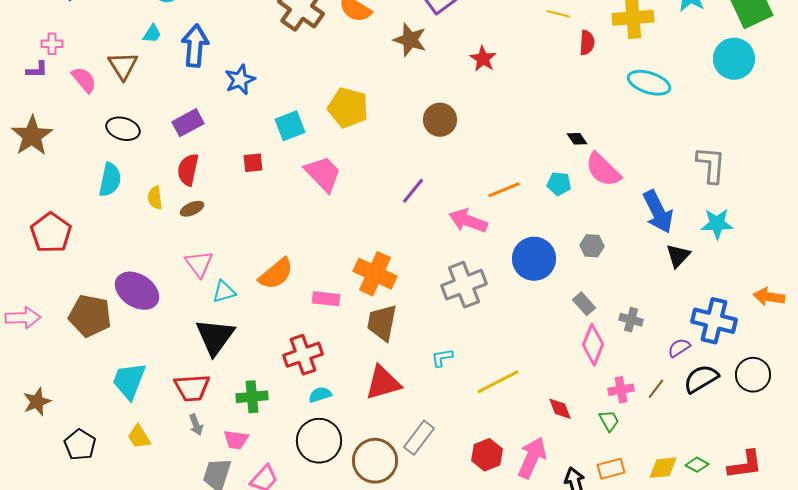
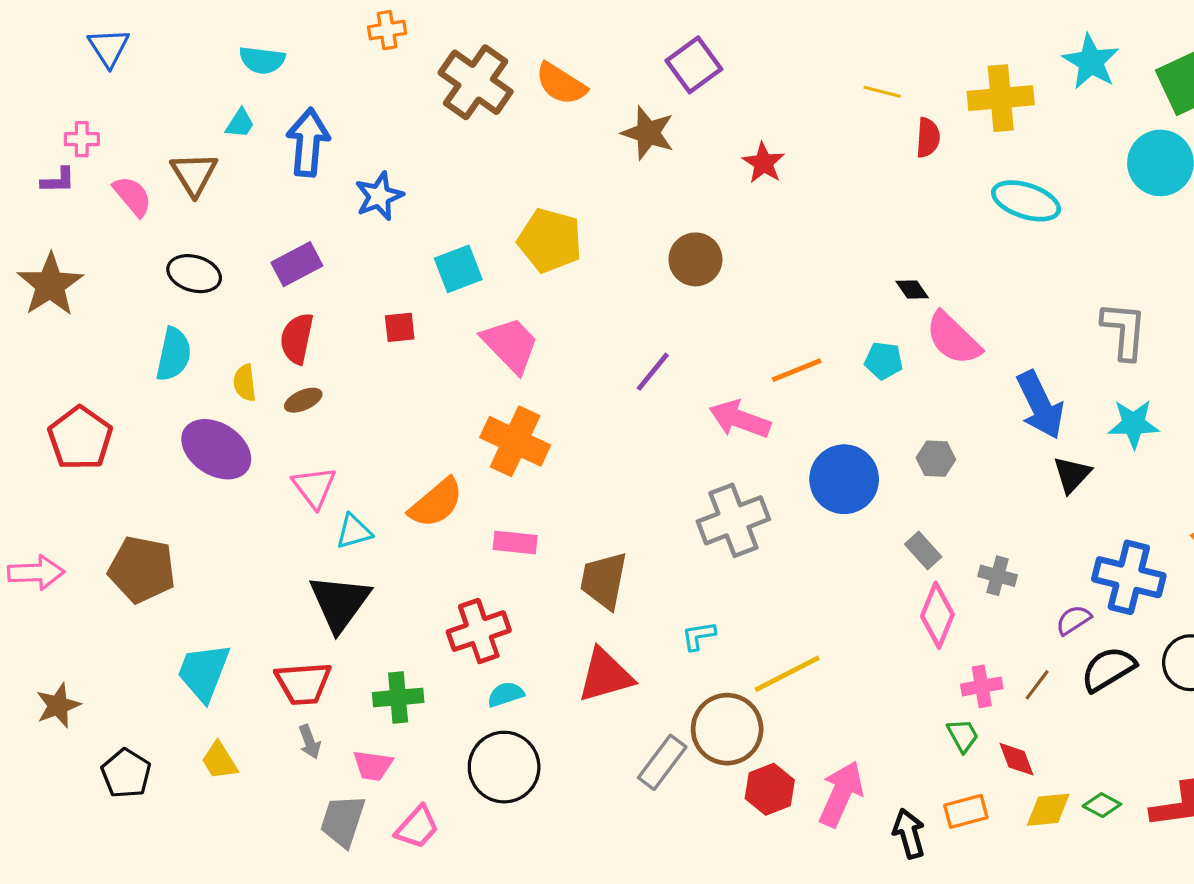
orange cross: (375, 274) -> (515, 441), moved
purple ellipse: (137, 291) -> (216, 449), moved
red diamond: (560, 409) -> (1017, 759), moved
brown circle: (375, 461) -> (727, 729), moved

